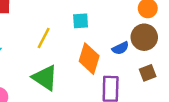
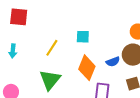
green triangle: (45, 78) -> (50, 80), turned 30

